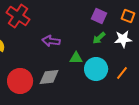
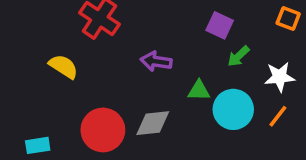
purple square: (99, 16) -> (220, 25), moved
white star: (123, 39) -> (280, 77), moved

